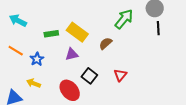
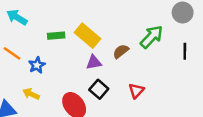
green arrow: (124, 19) -> (152, 37), moved
black line: (158, 28) -> (185, 51), moved
purple triangle: (72, 54) -> (94, 62), moved

